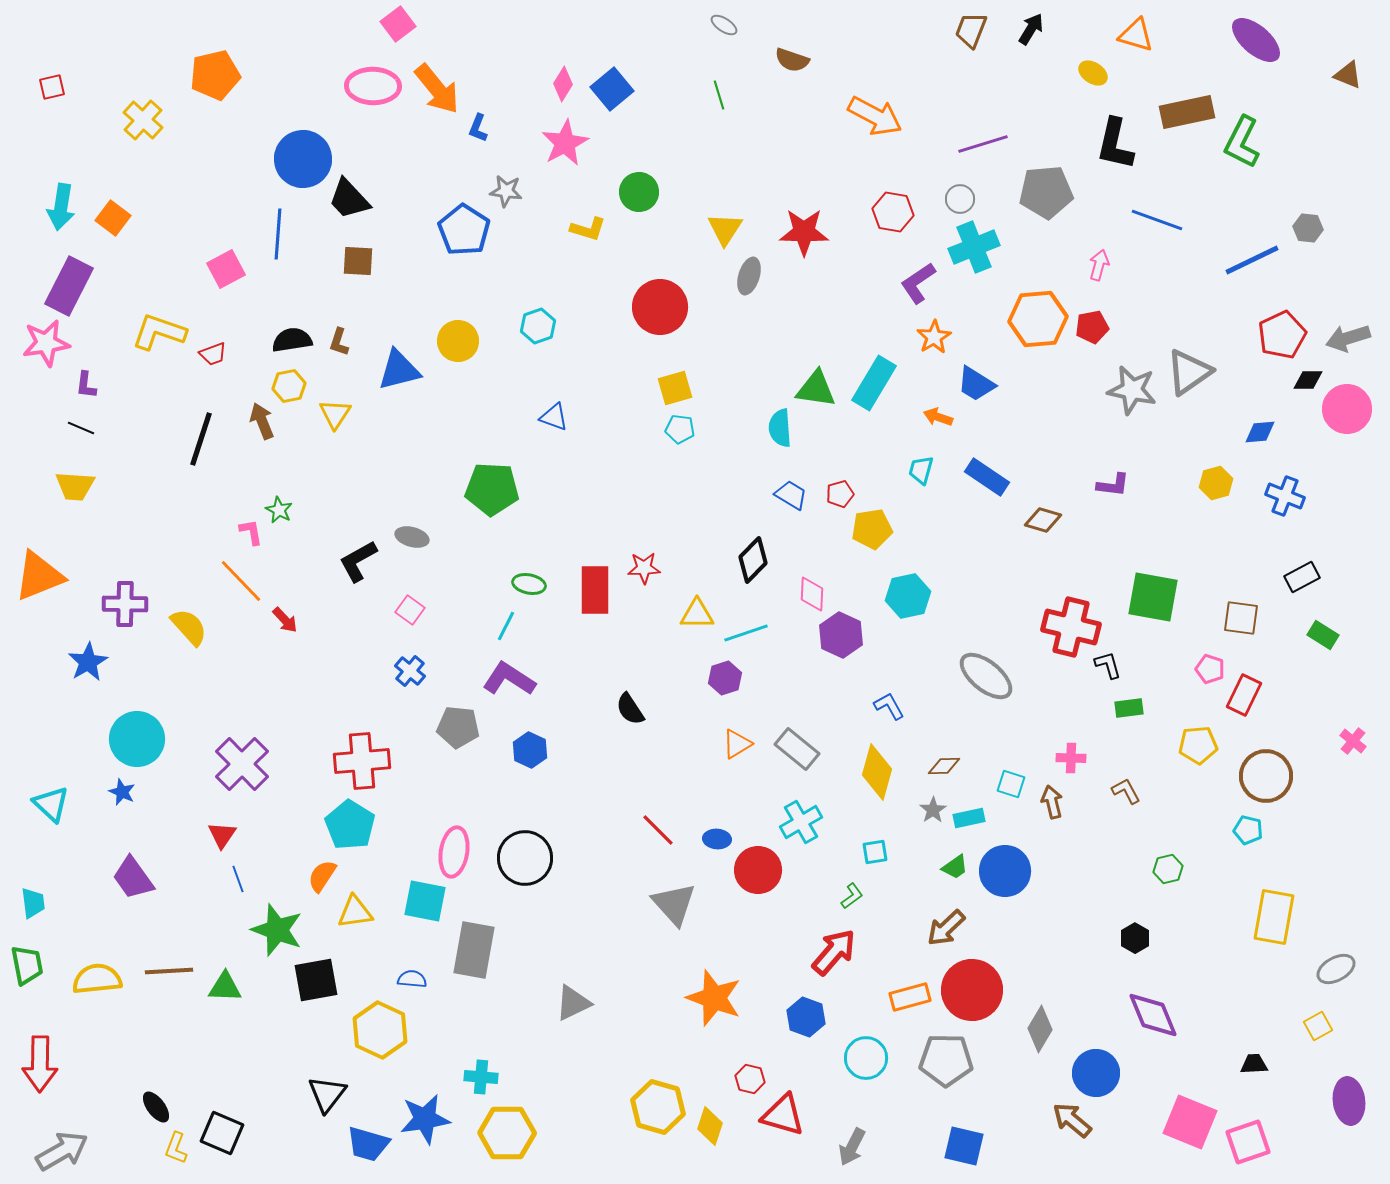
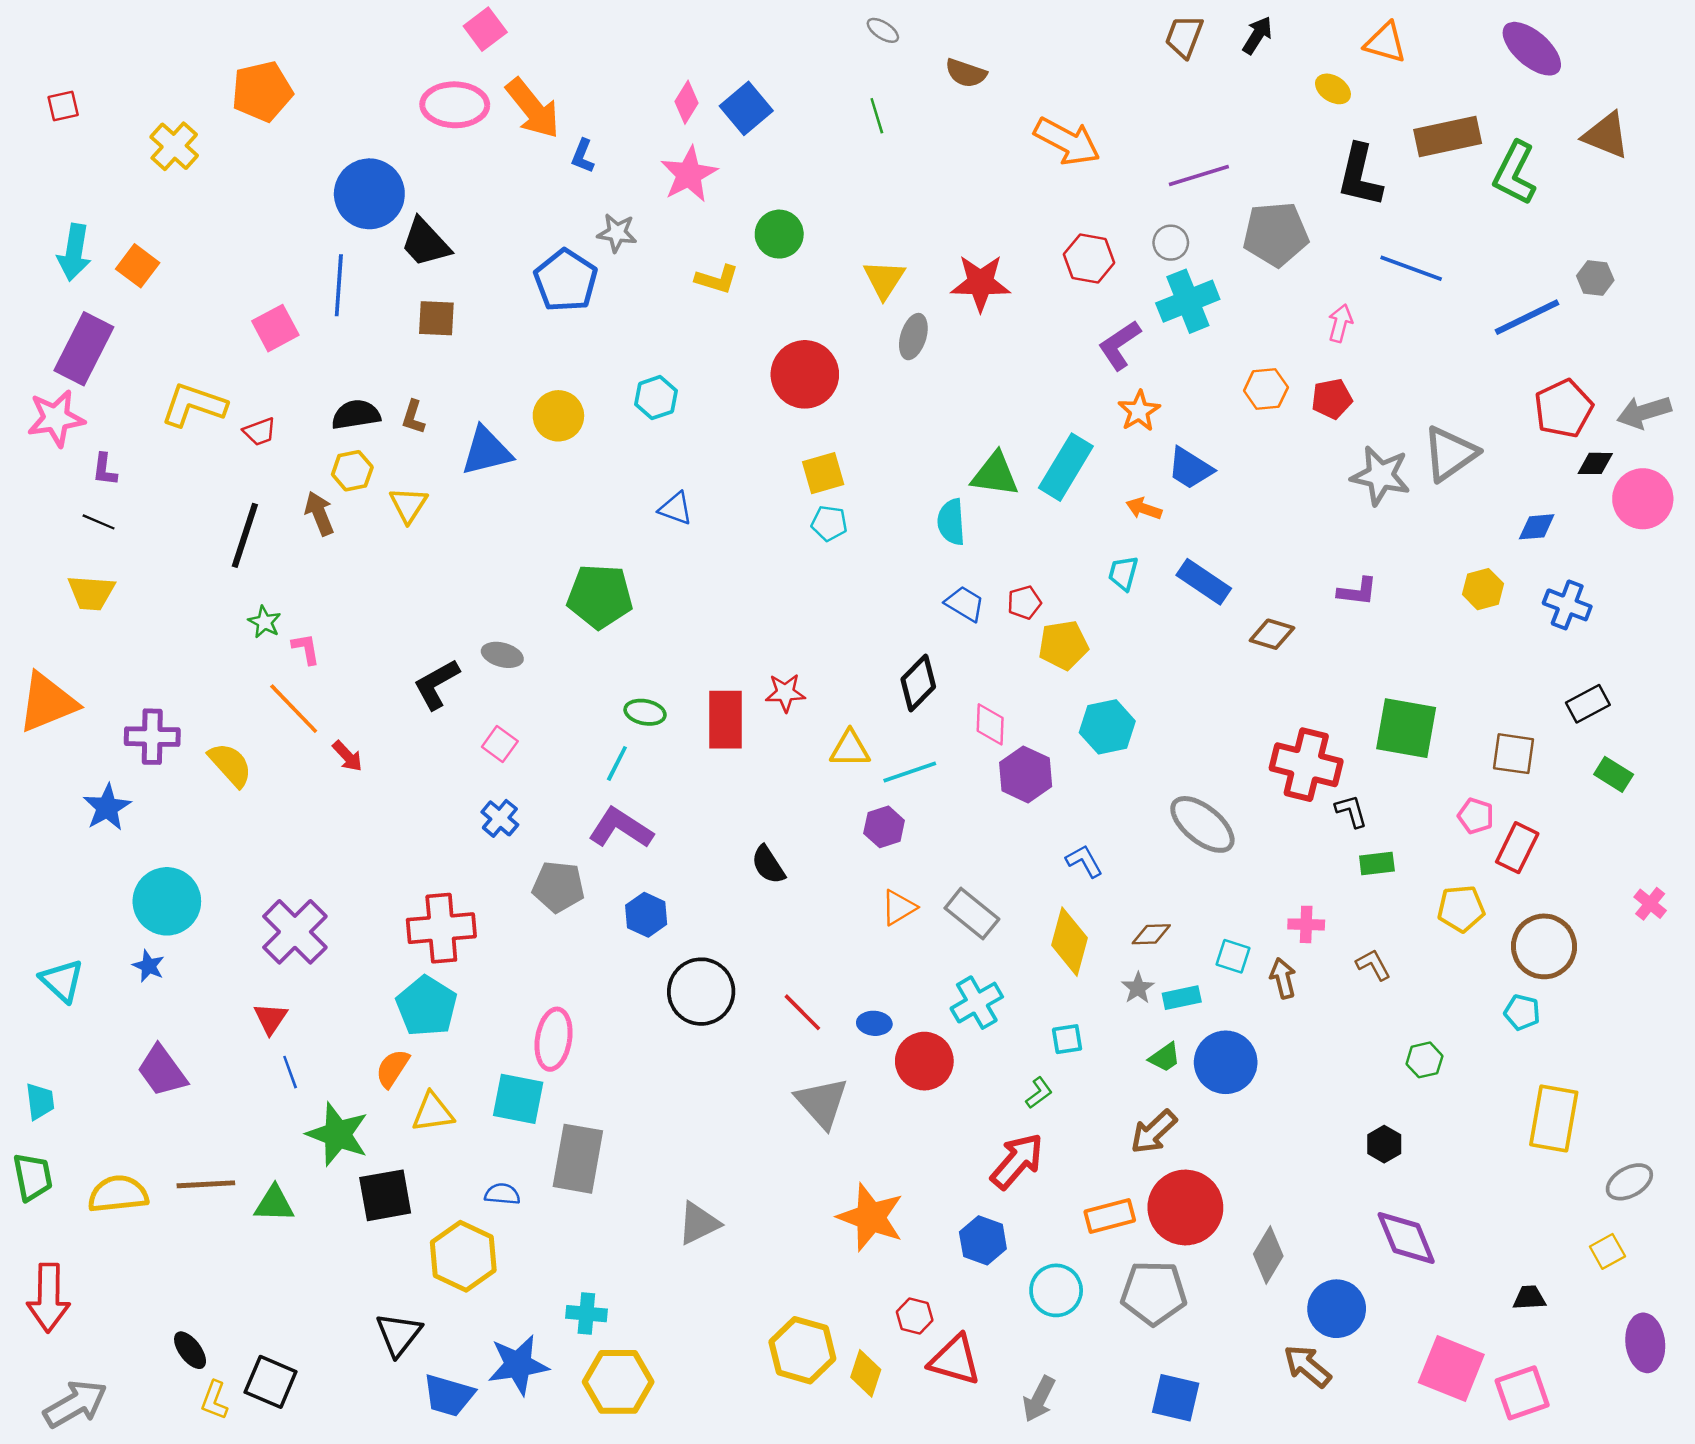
brown triangle: (1348, 75) -> (1606, 135), moved, size x1.4
orange hexagon: (1038, 319) -> (1266, 389), size x0.6
green star: (279, 510) -> (264, 622), moved
black circle: (525, 858) -> (701, 992), moved

